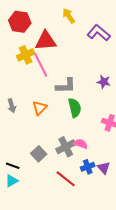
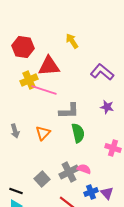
purple L-shape: (99, 33) -> (102, 72), moved
pink line: (41, 65) -> (44, 90), turned -45

